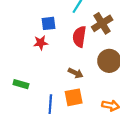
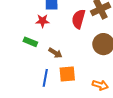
brown arrow: (76, 73) -> (55, 53), moved
green rectangle: (21, 84) -> (30, 42), moved

